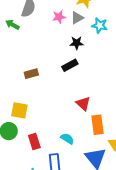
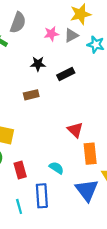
black star: (77, 43) -> (38, 64), moved
black rectangle: (70, 65) -> (66, 74), moved
brown rectangle: (31, 74) -> (31, 95), moved

